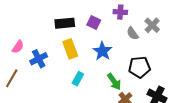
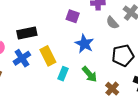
black rectangle: (65, 23) -> (27, 33), moved
yellow rectangle: (70, 49) -> (48, 56), moved
green arrow: (114, 82) -> (89, 74), moved

